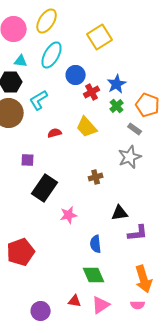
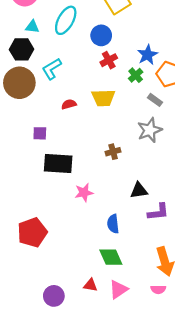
blue circle: (76, 75) -> (101, 35), moved
blue star: (117, 84) -> (147, 55), moved
yellow trapezoid: (87, 127) -> (103, 98), turned -50
black rectangle: (45, 188) -> (58, 164), turned 60

